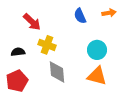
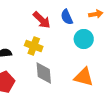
red arrow: (32, 22) -> (42, 20), moved
cyan circle: (97, 50) -> (84, 39), moved

